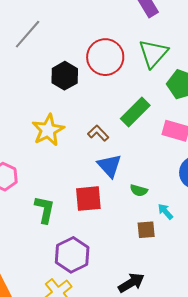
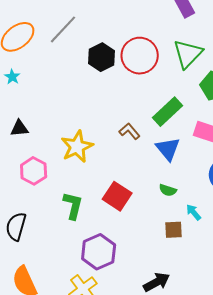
black hexagon: (65, 76) -> (102, 57), moved
yellow star: (48, 130) -> (77, 147), moved
blue triangle: (109, 166) -> (168, 149), moved
red square: (88, 199) -> (117, 196), turned 36

